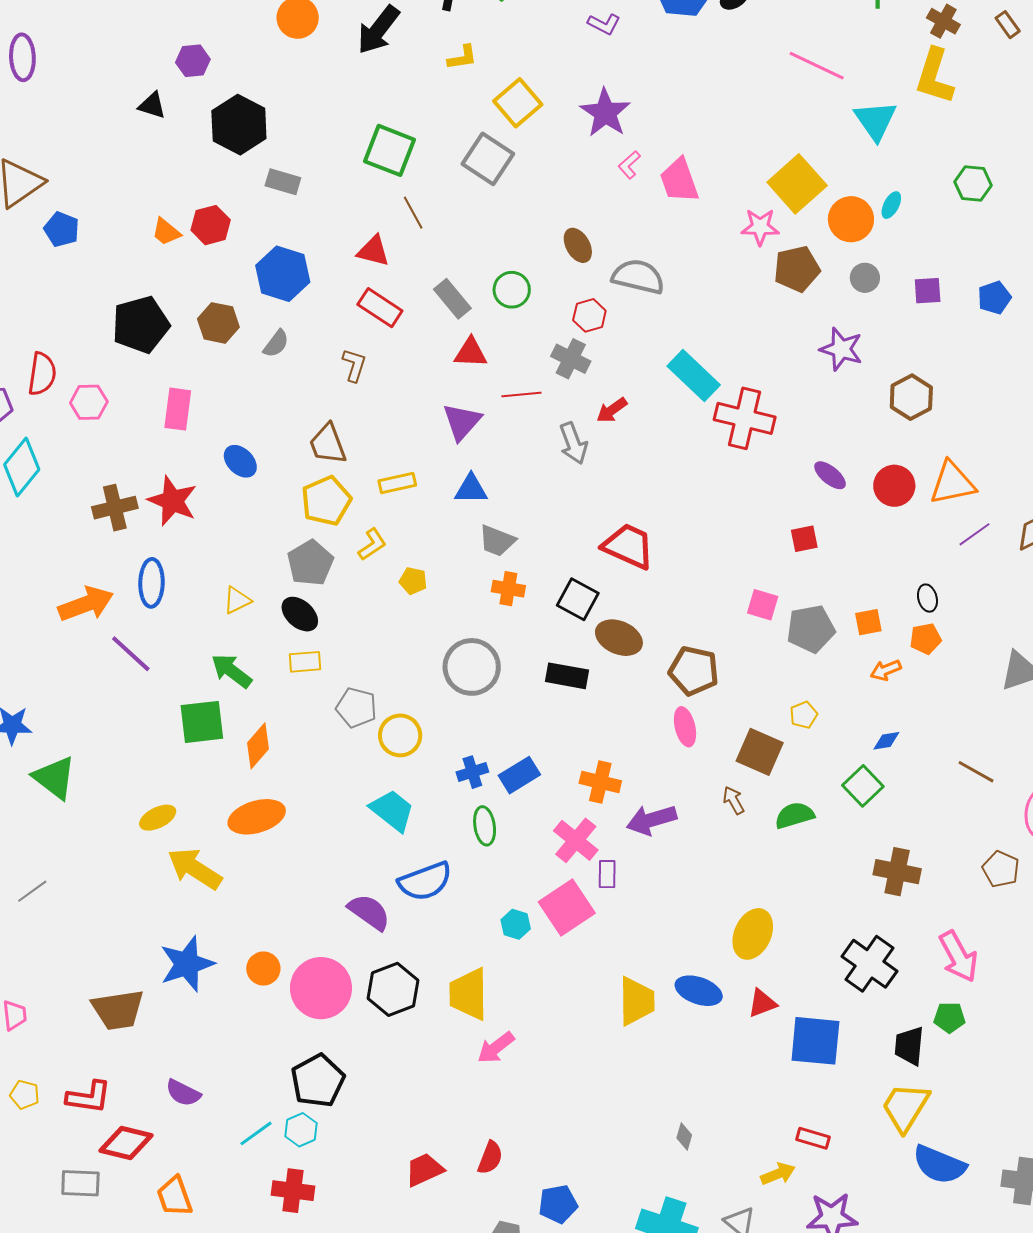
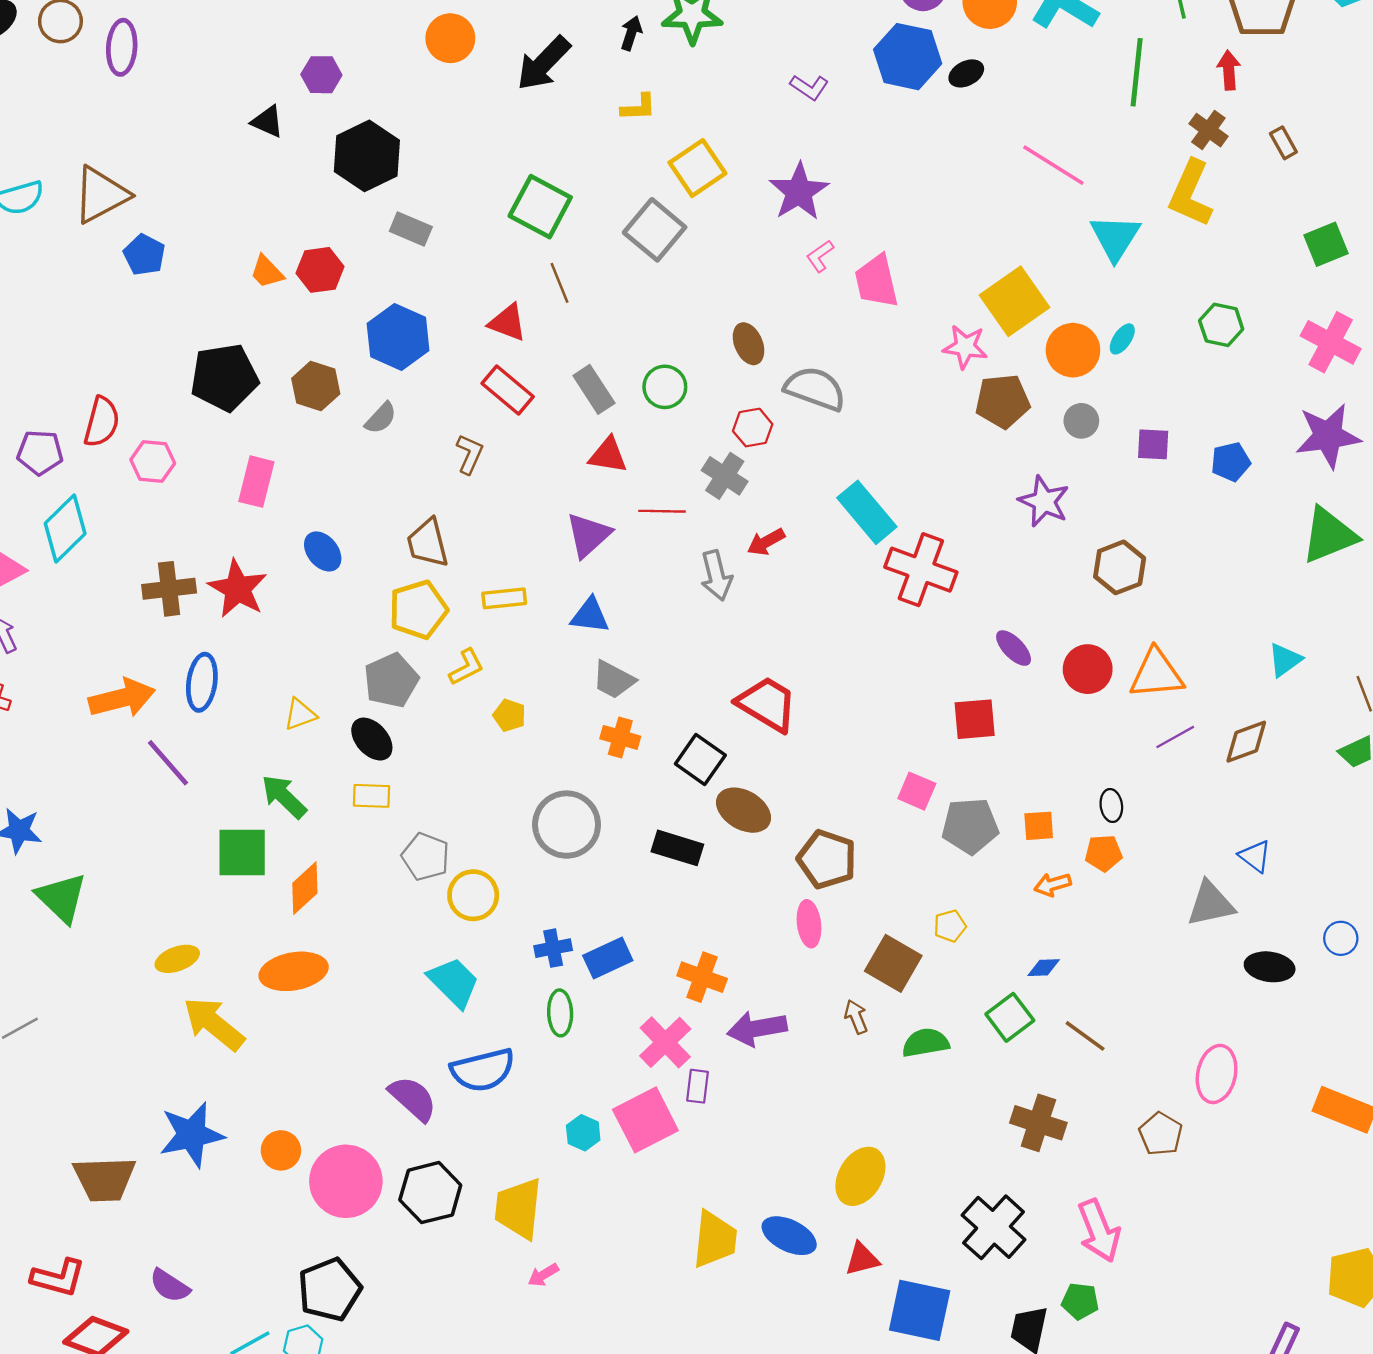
red square: (804, 539) -> (975, 719), size x1.4
brown line: (976, 772) -> (1085, 1036), moved
pink arrow: (496, 1048) -> (543, 1275), size x0.7

